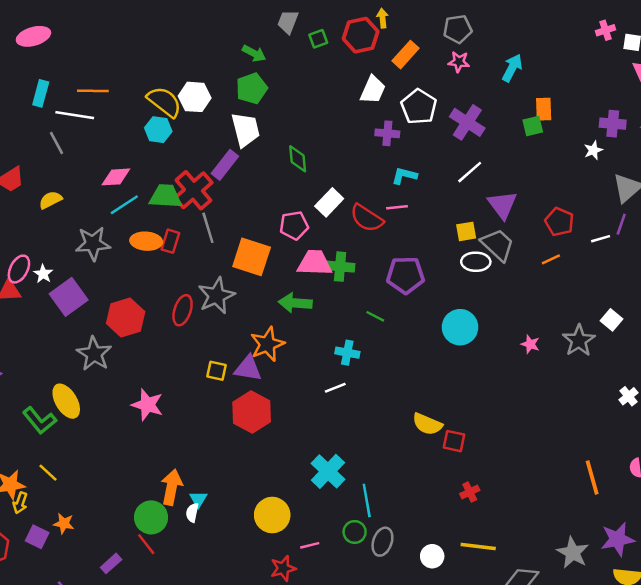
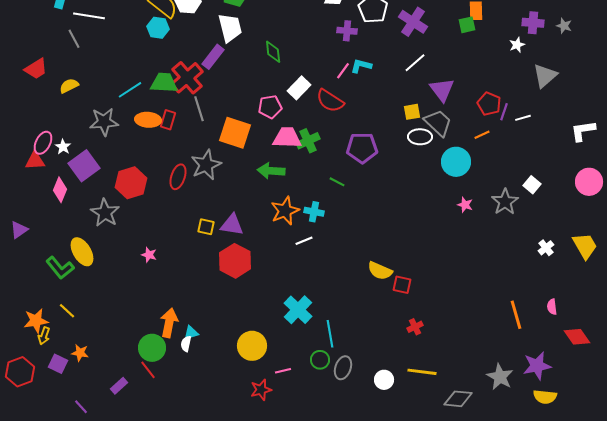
pink diamond: (116, 177) -> (60, 190), moved, turned -65
pink line: (397, 207) -> (343, 71), moved, turned -48
purple line: (621, 224) -> (504, 112), moved
green cross: (340, 267) -> (308, 141), turned -30
cyan circle: (460, 327) -> (456, 162), moved
orange star: (267, 344) -> (285, 211), moved
pink star: (147, 405) -> (149, 255), size x0.6
cyan triangle: (198, 499) -> (191, 333), turned 42

